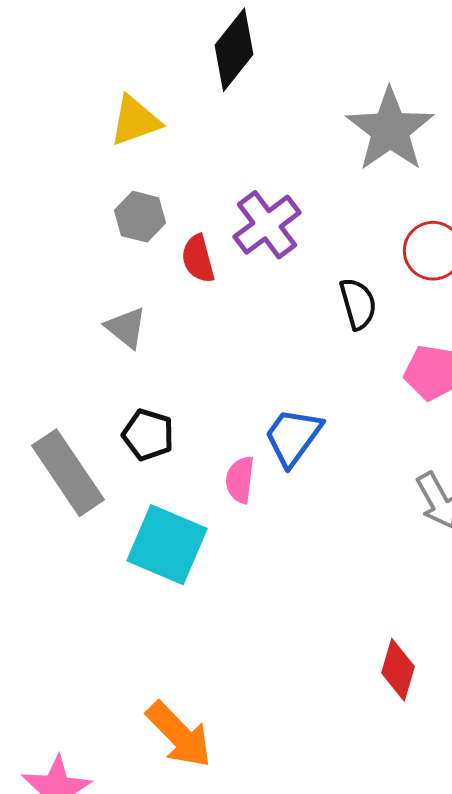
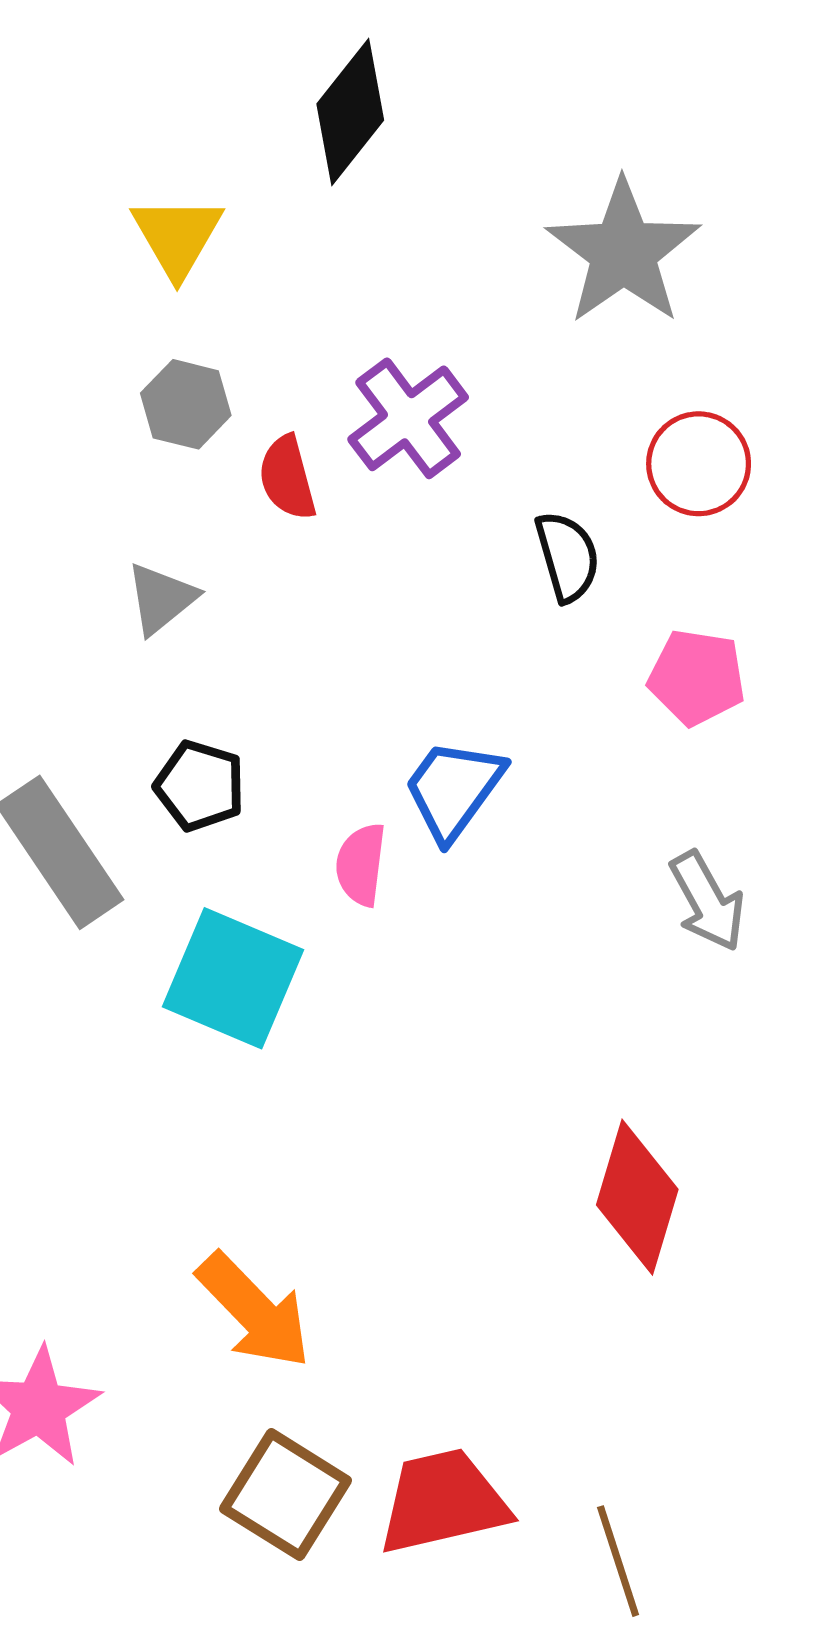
yellow triangle: (135, 121) -> (177, 236), turned -40
gray triangle: (126, 328) -> (161, 599), turned 42
red diamond: (398, 670) -> (637, 1197), size x1.4

